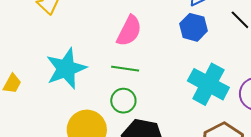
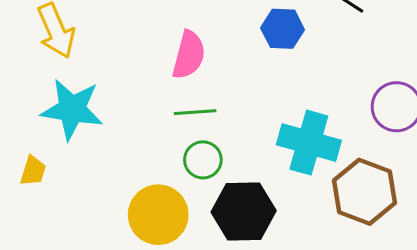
cyan star: (66, 68) -> (72, 109), moved, turned -30
cyan cross: (208, 84) -> (309, 143), moved

